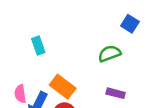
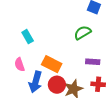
pink semicircle: (20, 94) -> (20, 65), moved

